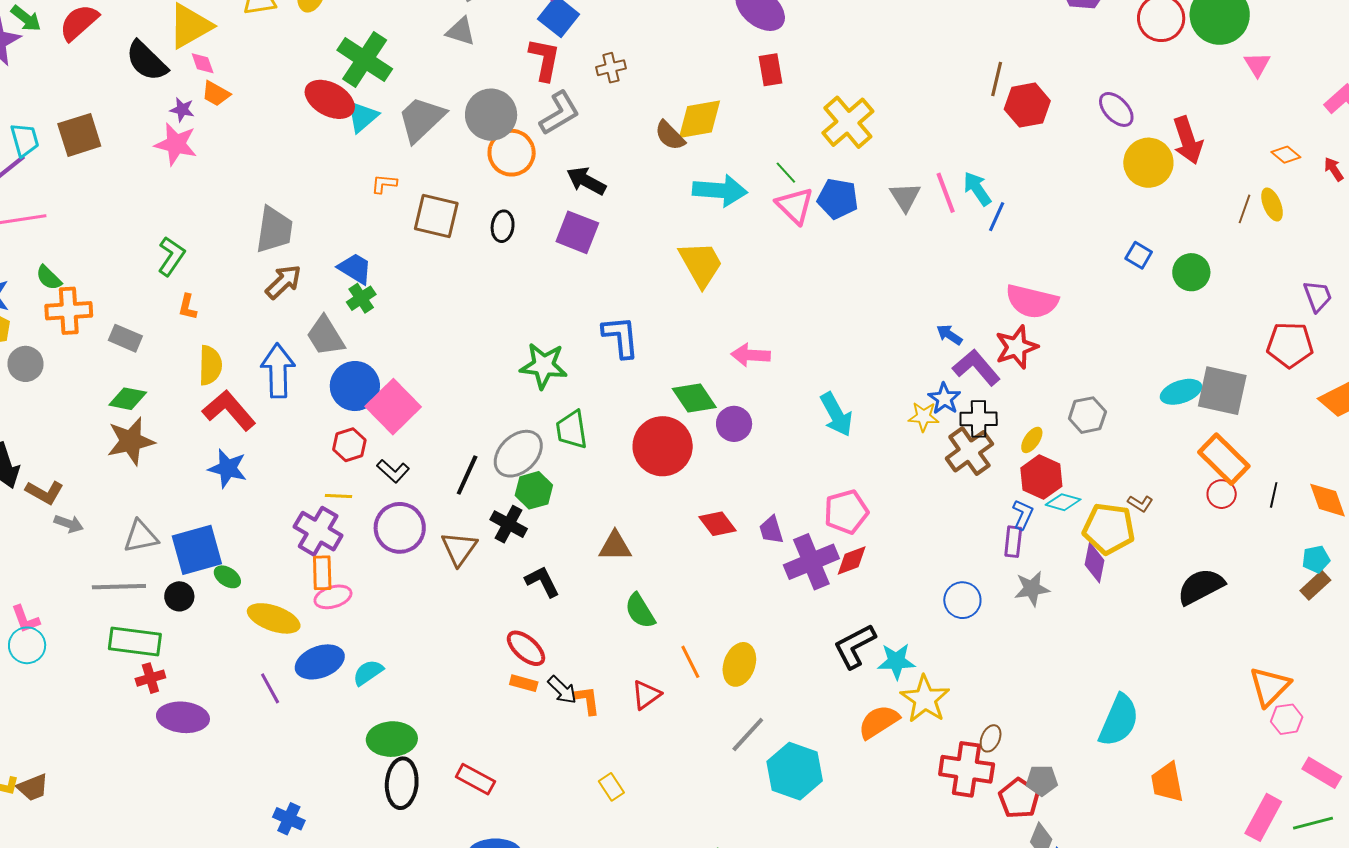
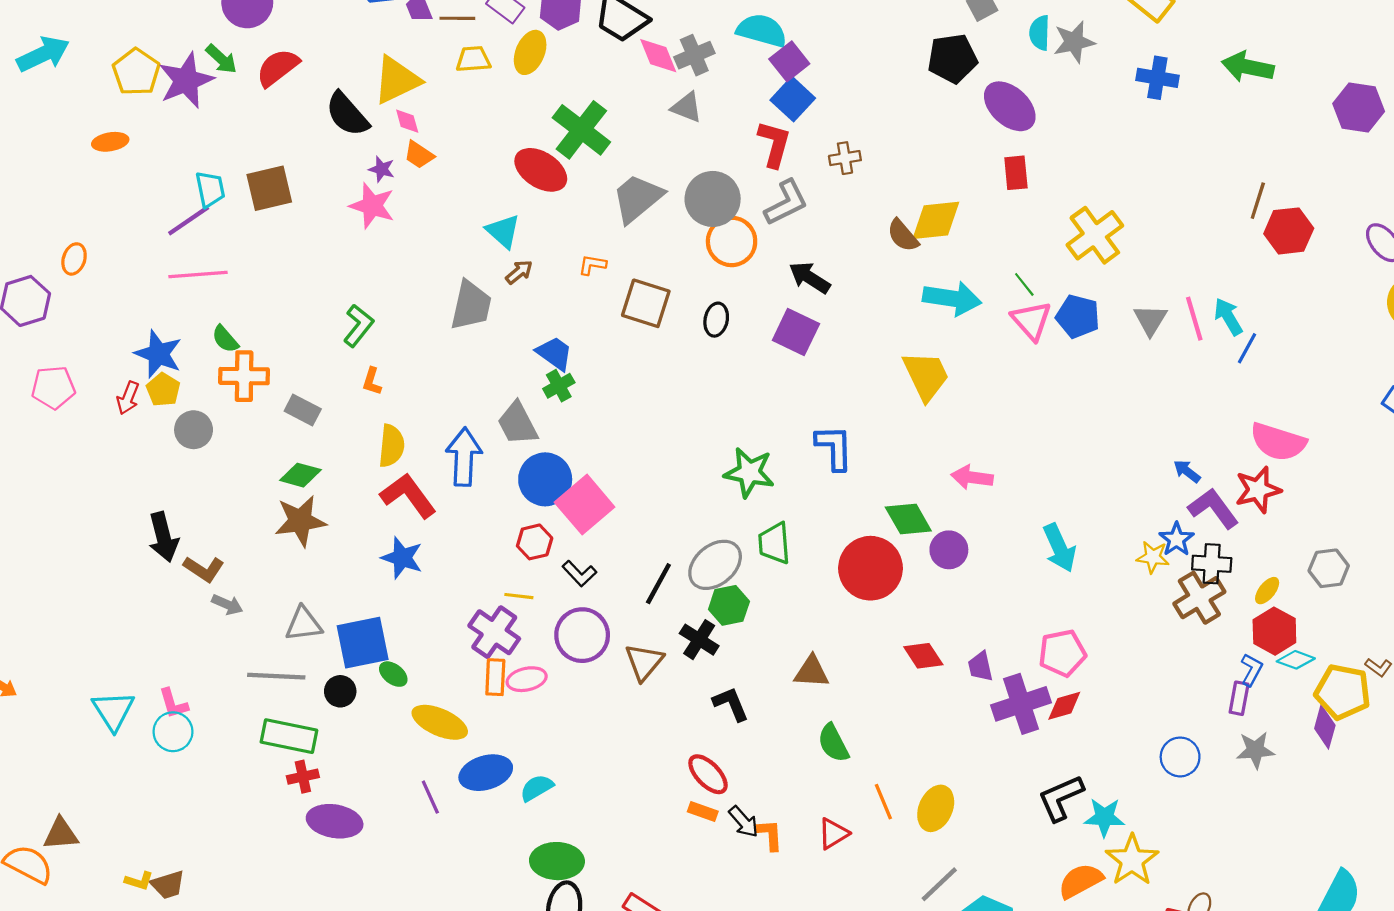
cyan triangle: (362, 117) -> (503, 231), moved, turned -42
brown arrow: (283, 282) -> (519, 272), moved, size x0.7
pink ellipse: (333, 597) -> (527, 679), moved

